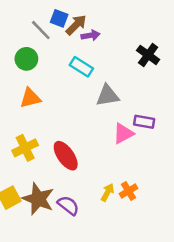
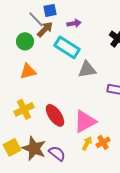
blue square: (59, 18) -> (50, 10), turned -32
brown arrow: (76, 25) -> (45, 29), moved
cyan rectangle: (81, 67) -> (67, 47), size x1.4
pink triangle: (123, 133) -> (85, 121), moved, size x1.4

